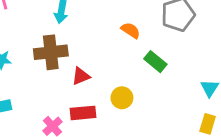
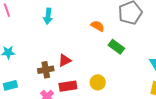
brown cross: (51, 52) -> (46, 70), moved, size x0.7
yellow circle: (122, 98) -> (98, 82), moved

